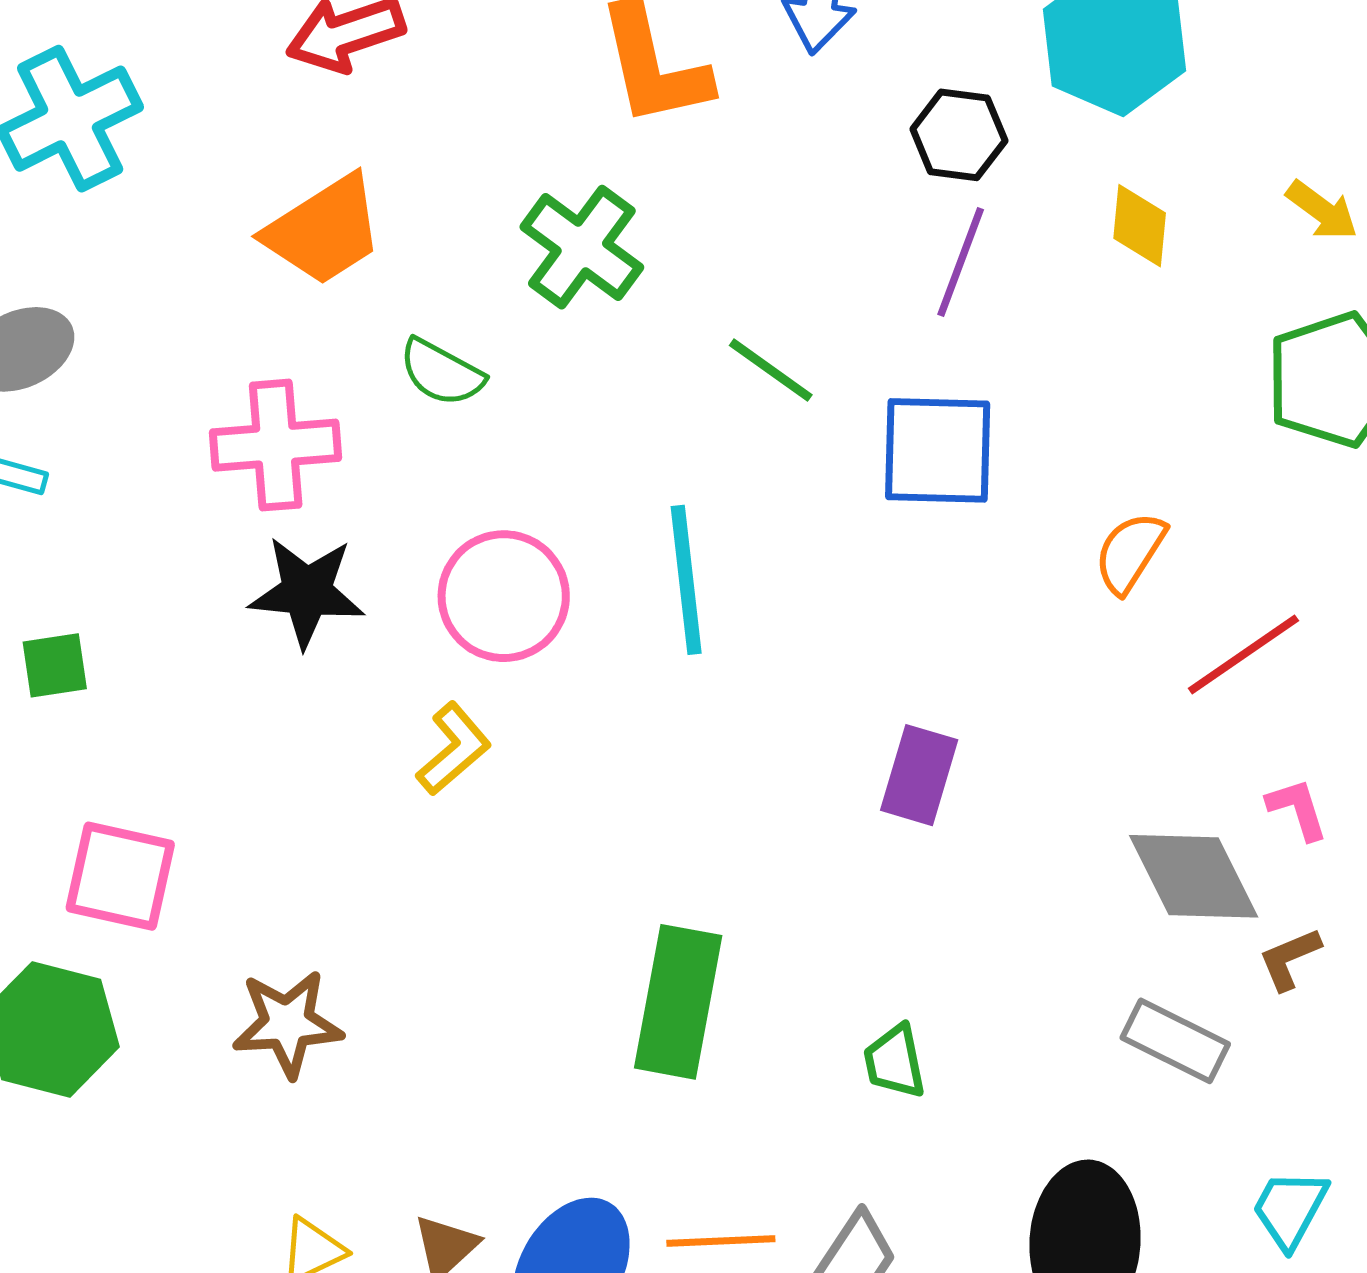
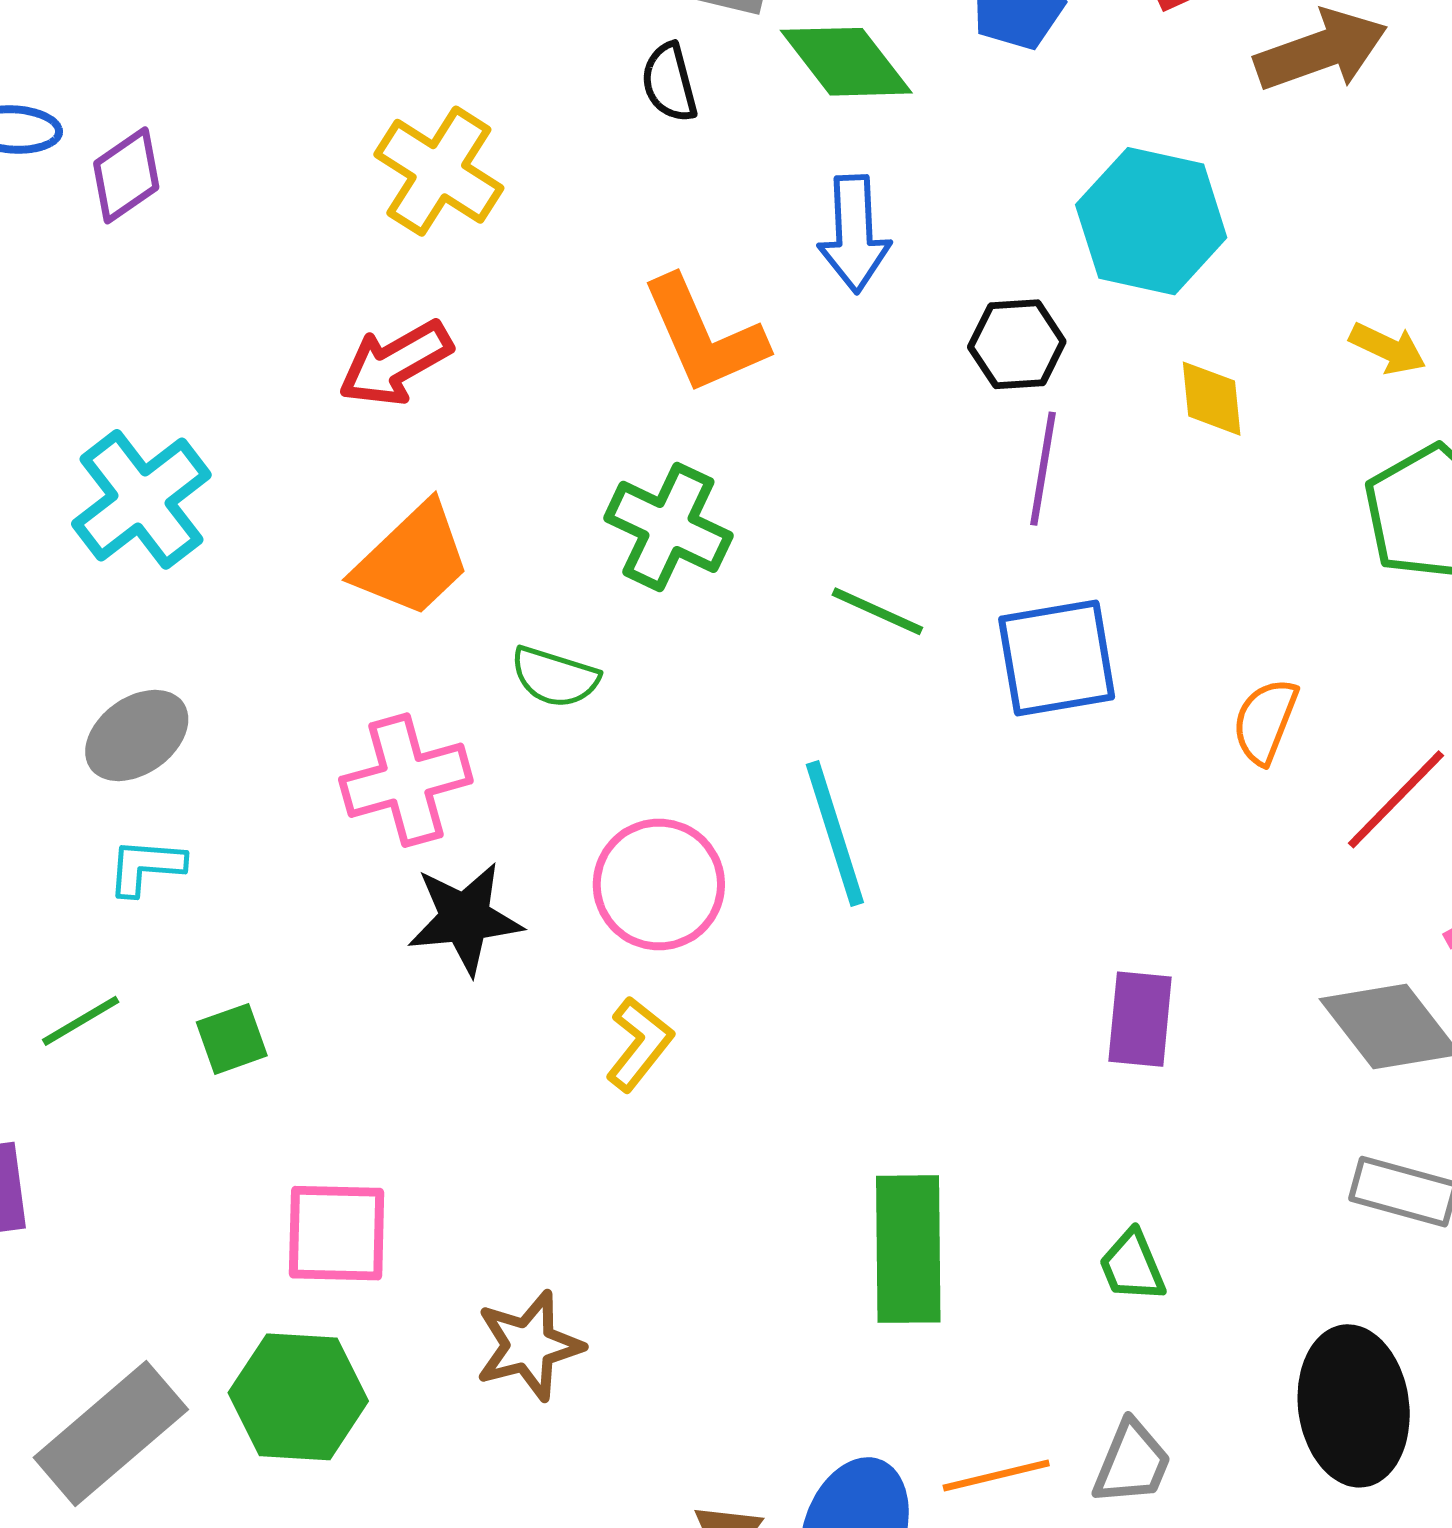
purple rectangle: (919, 775) -> (1140, 1019), moved

